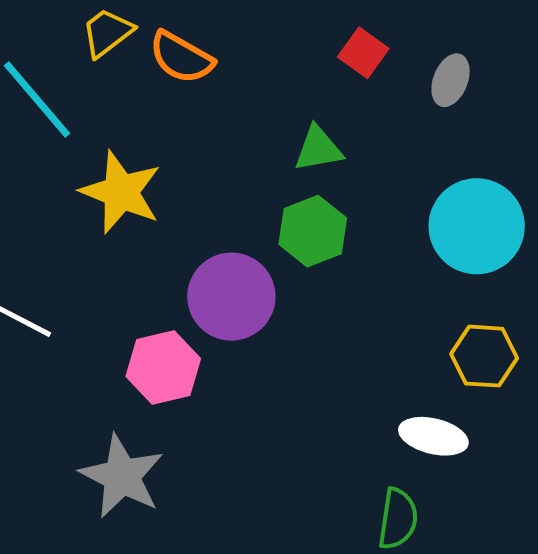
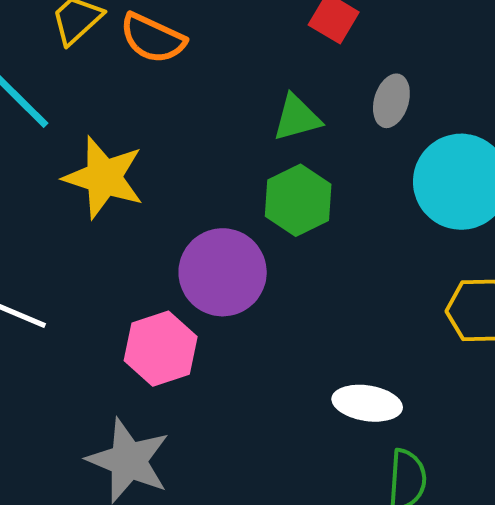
gray ellipse: (451, 80) -> (391, 101), moved
white ellipse: (433, 436) -> (367, 403), moved

